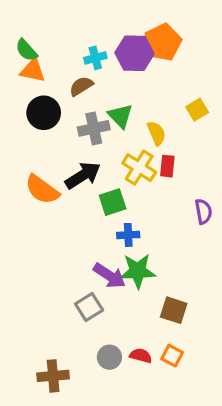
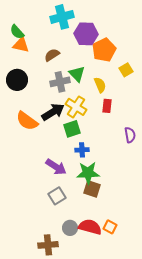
orange pentagon: (163, 42) -> (104, 50), moved
cyan cross: (95, 58) -> (62, 17), moved, size x1.6
black circle: (44, 113) -> (17, 80), moved
yellow cross: (139, 168) -> (76, 107), moved
purple arrow: (109, 276) -> (56, 167), moved
brown square: (174, 310) -> (92, 189), moved
red semicircle: (141, 356) -> (90, 227), size x1.6
brown cross: (53, 376) -> (48, 245), moved

